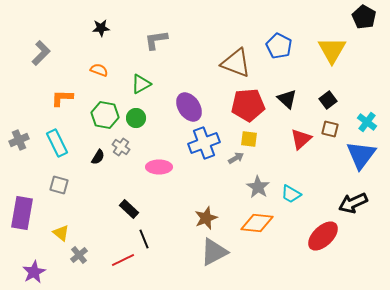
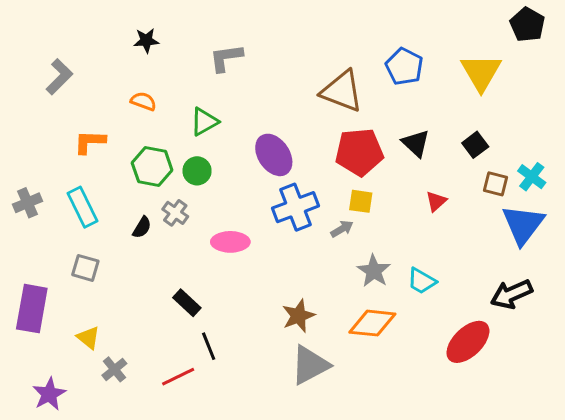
brown square: (330, 129) -> (496, 184), moved
red triangle: (301, 139) -> (436, 201), size x0.7

